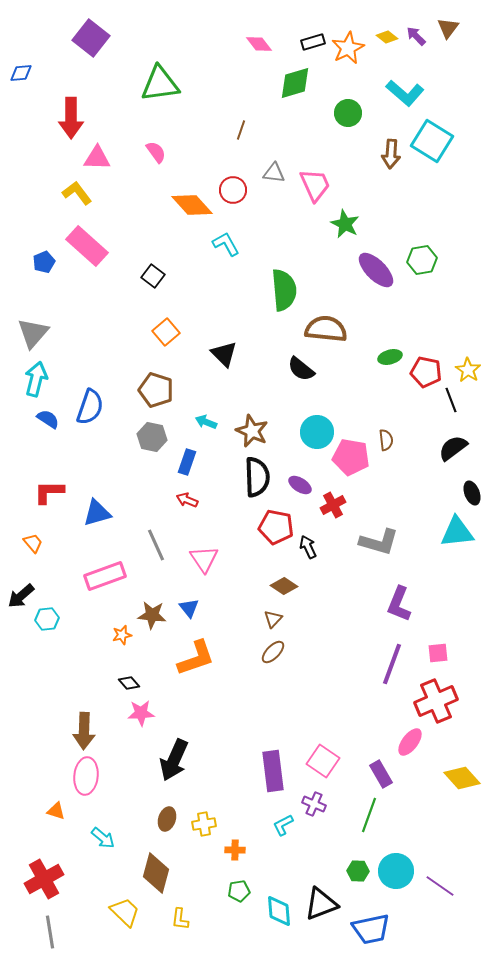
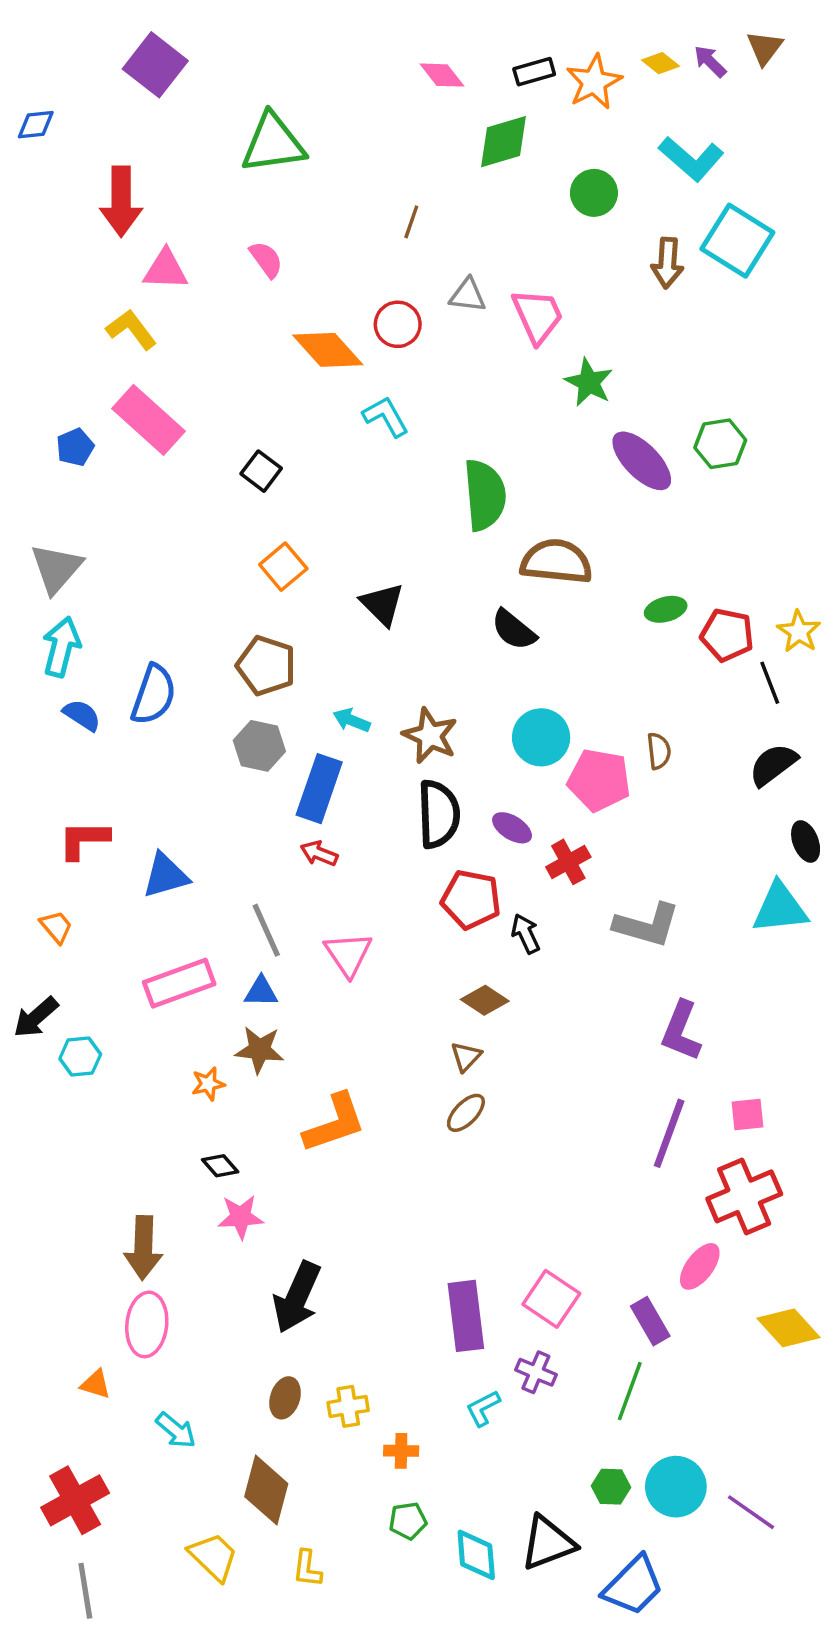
blue rectangle: (187, 462) -> (319, 789), size x1.5
blue triangle: (189, 608) -> (261, 992), moved, turned -50
blue trapezoid: (371, 929) -> (633, 1586), turned -33

